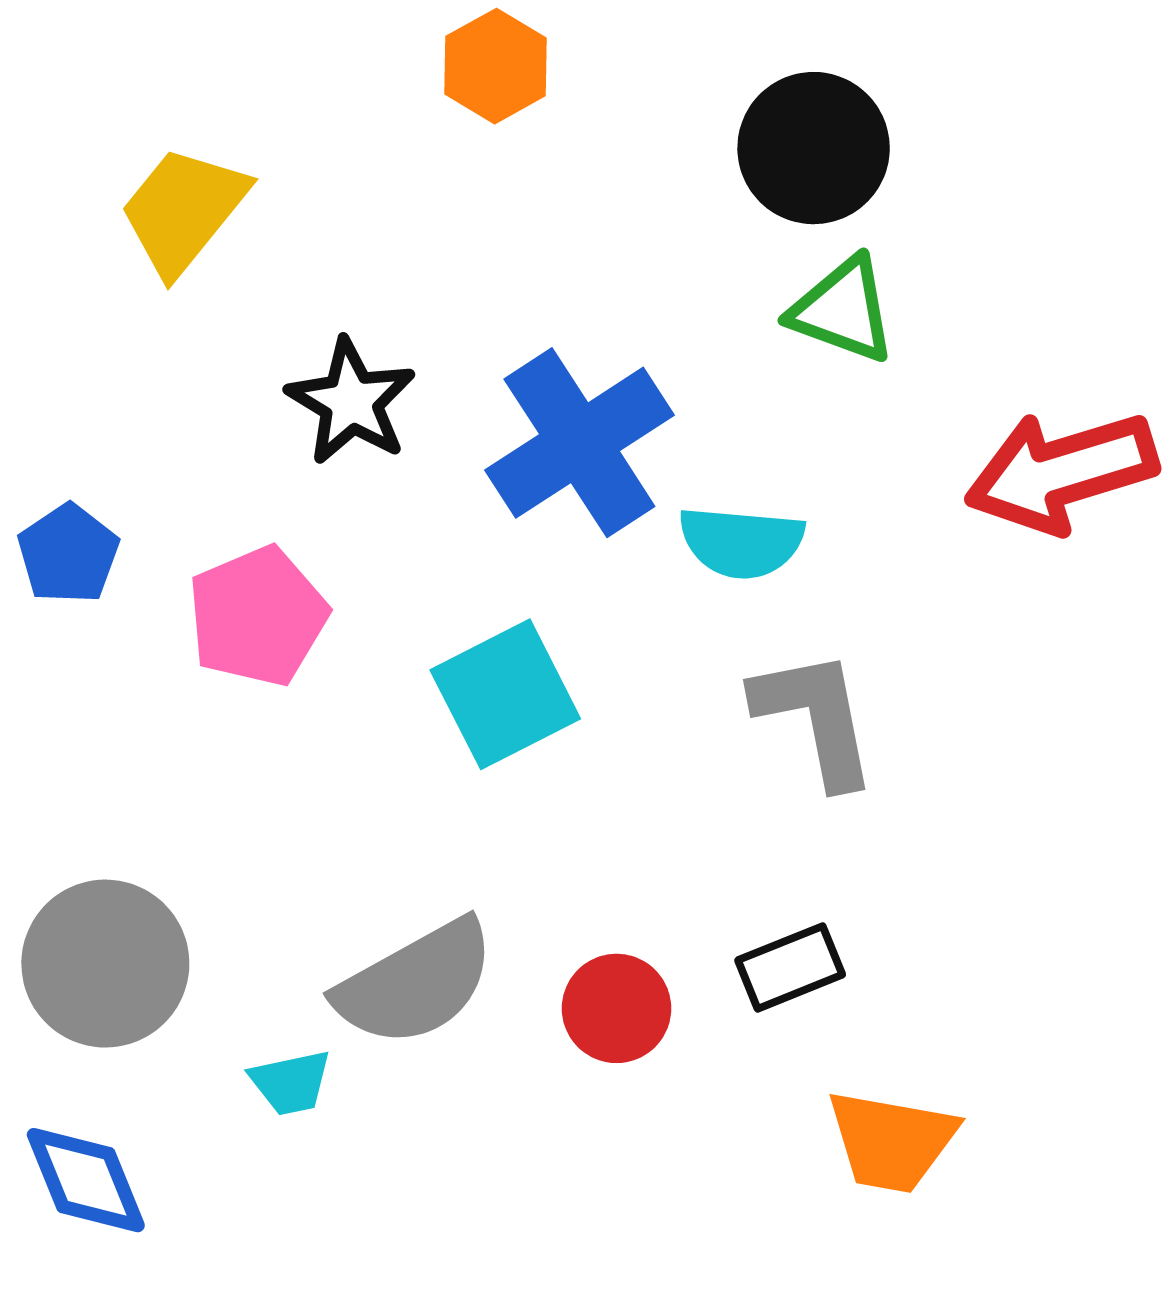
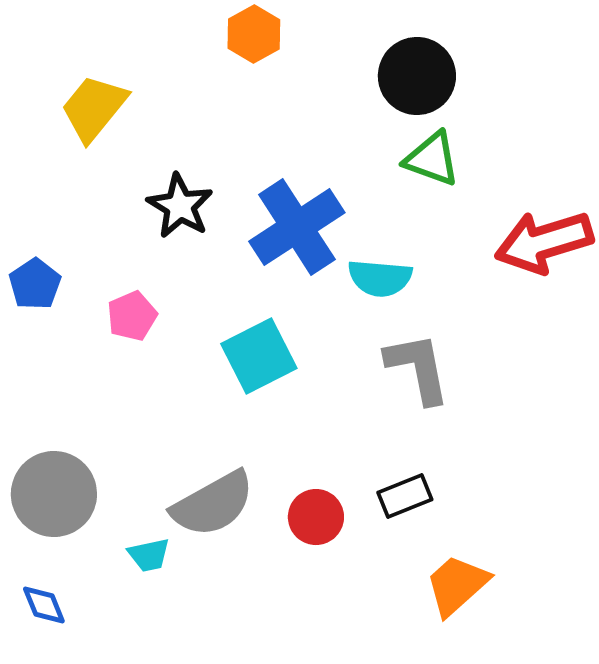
pink pentagon: (258, 616) -> (132, 316), size x0.7
orange trapezoid: (892, 1141) -> (457, 585), turned 128
blue diamond: (86, 1180) -> (44, 605), size x0.7

